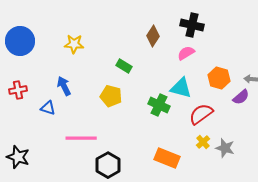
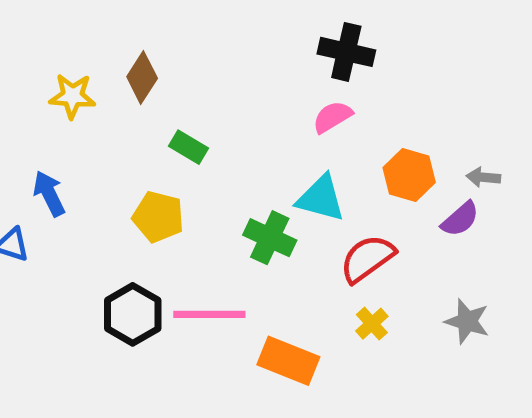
brown diamond: (153, 36) -> (142, 77), moved
pink line: (81, 138) -> (209, 314), moved
gray star: (225, 148) -> (467, 321), moved
black hexagon: (108, 165) -> (133, 314), moved

